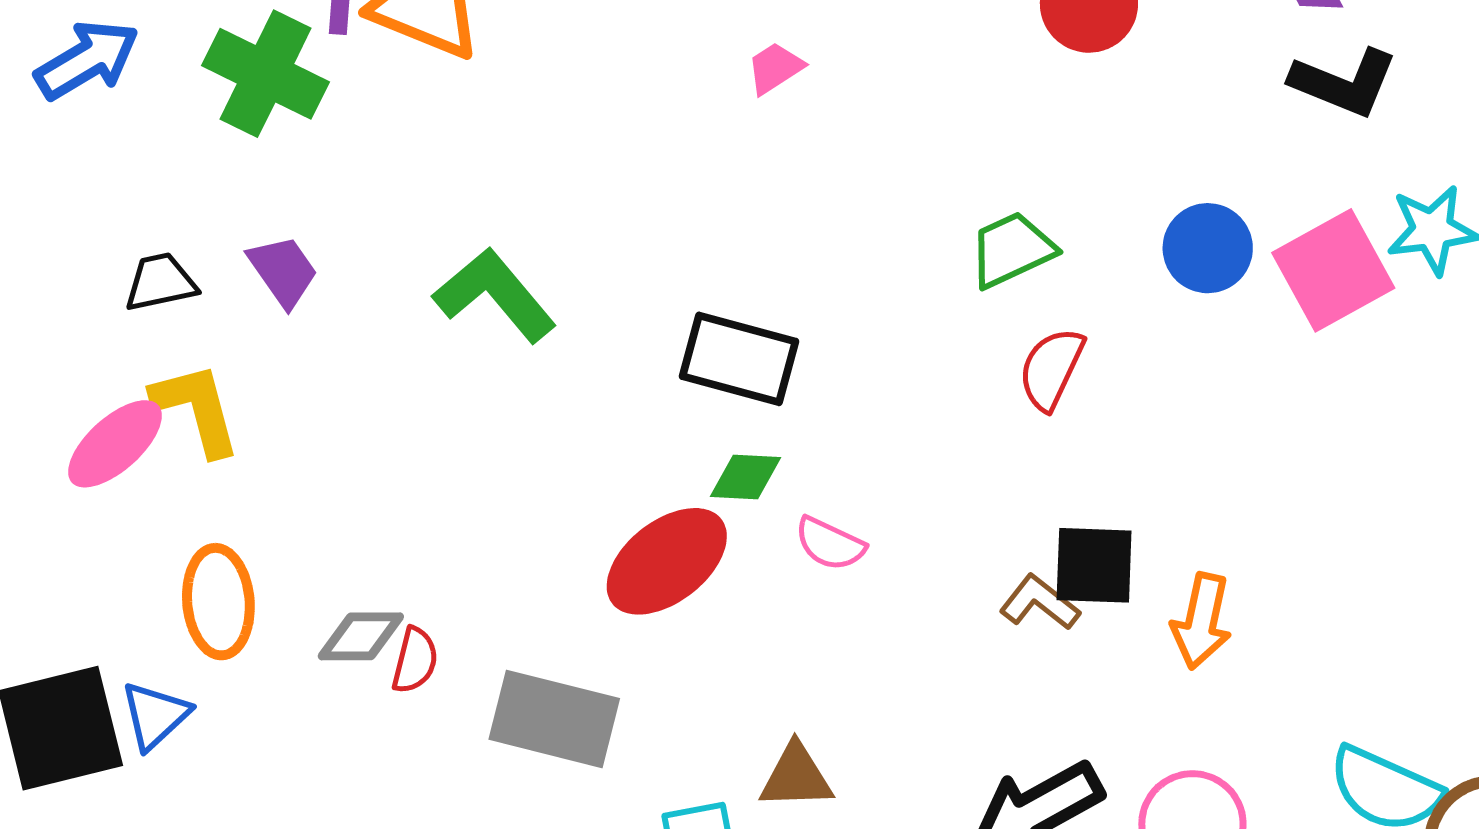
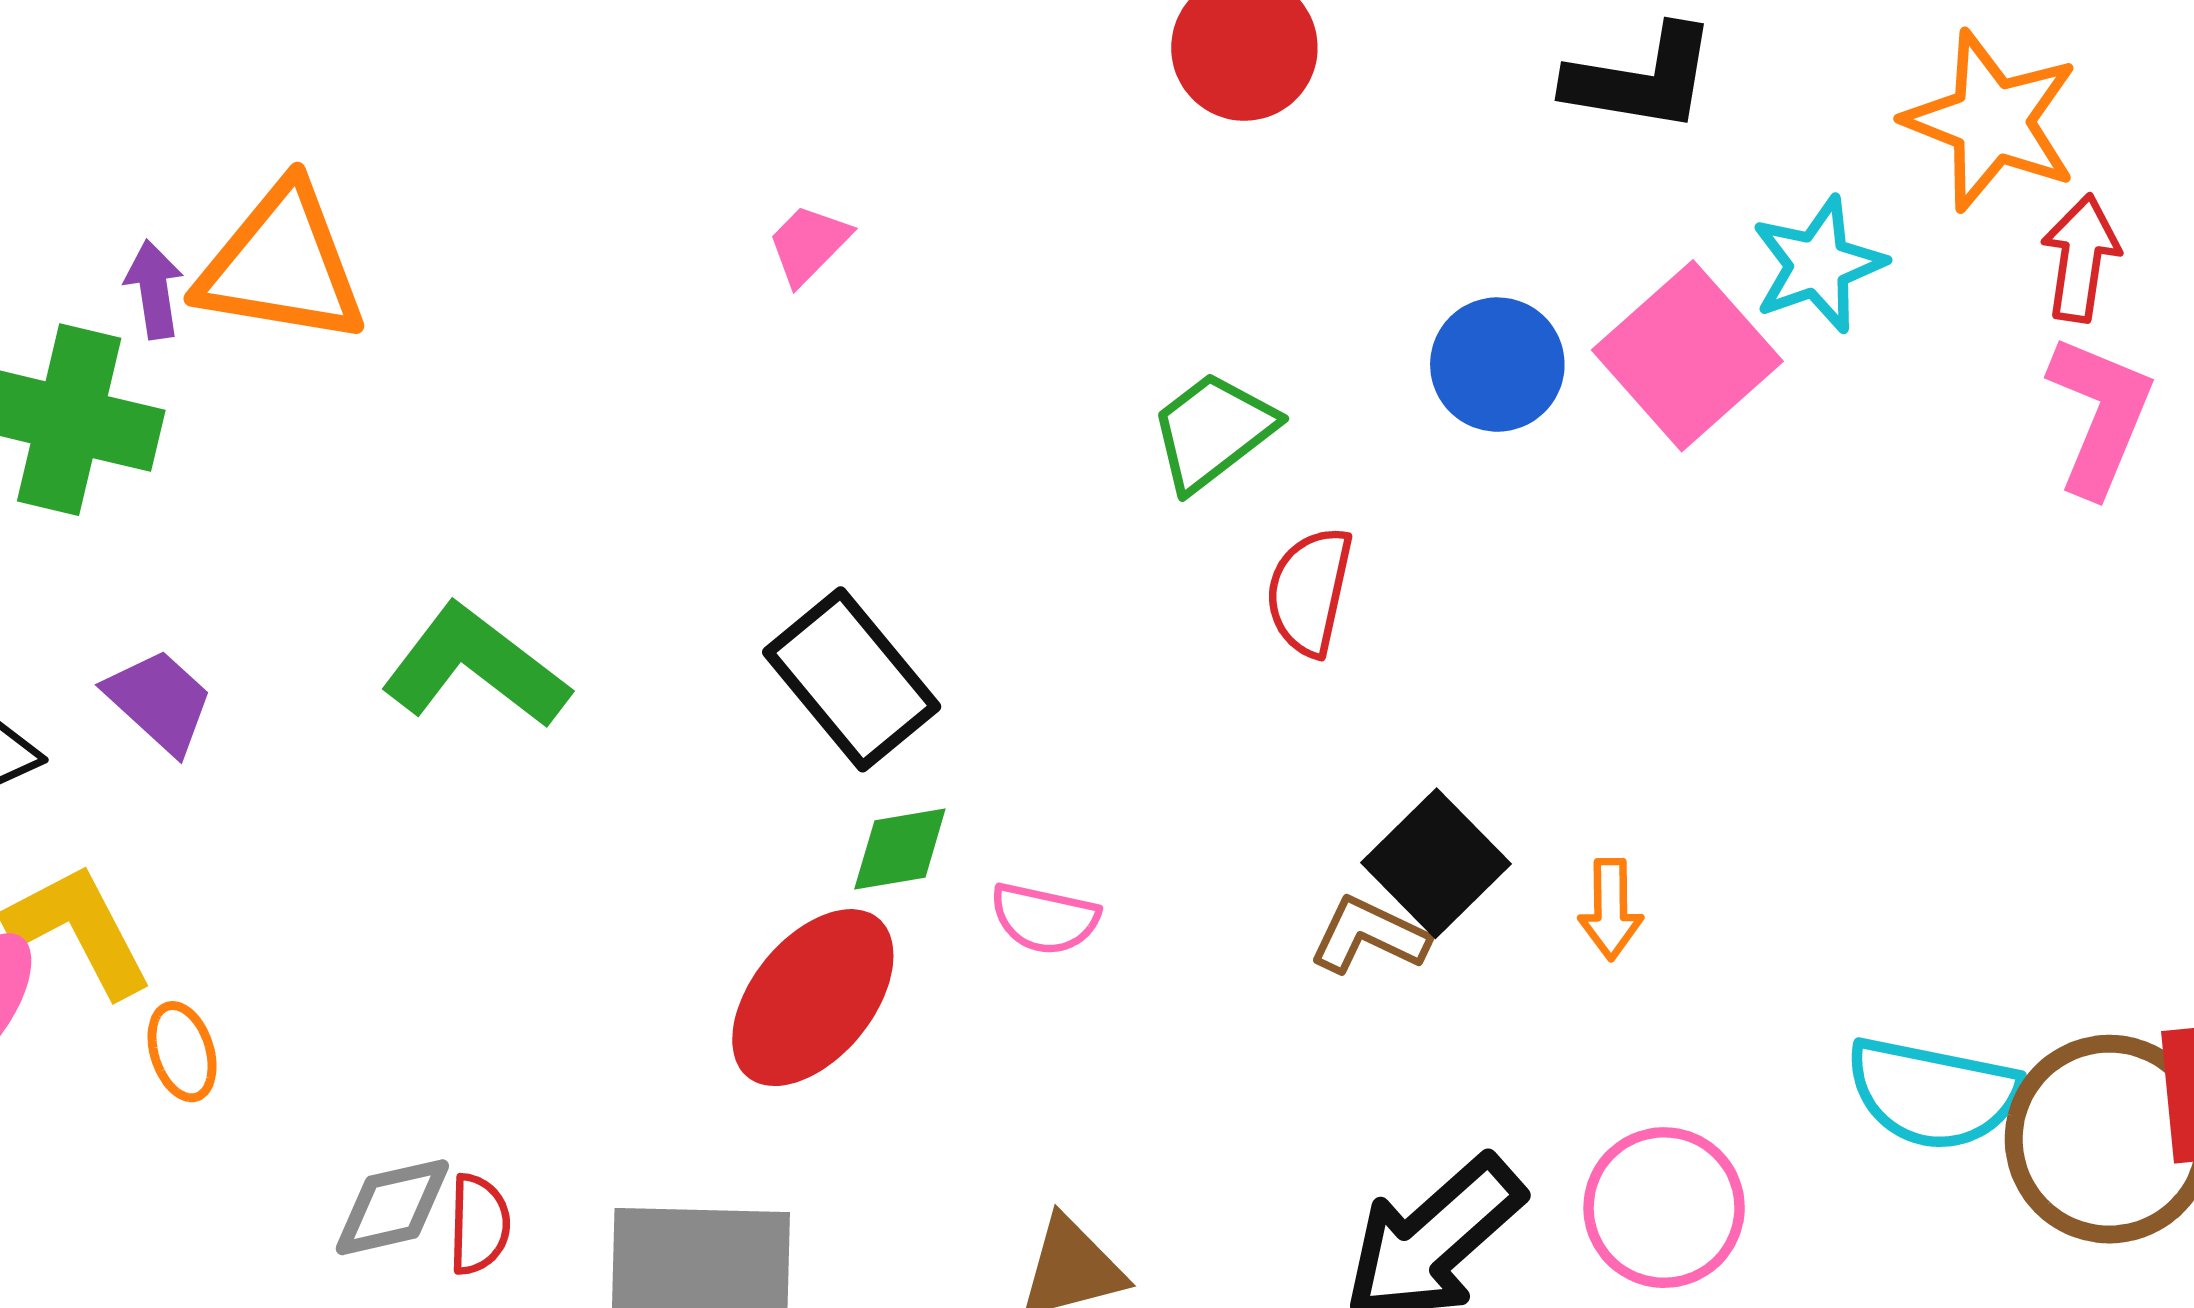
black rectangle: (739, 359) -> (852, 679), turned 48
black square: (1094, 565) -> (1436, 863), turned -34
orange ellipse: (218, 602) -> (182, 1052), moved, size x0.6
orange arrow: (1202, 621) -> (1611, 909), size x0.7

